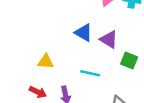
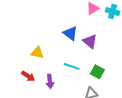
green square: (129, 60) -> (97, 72), moved

